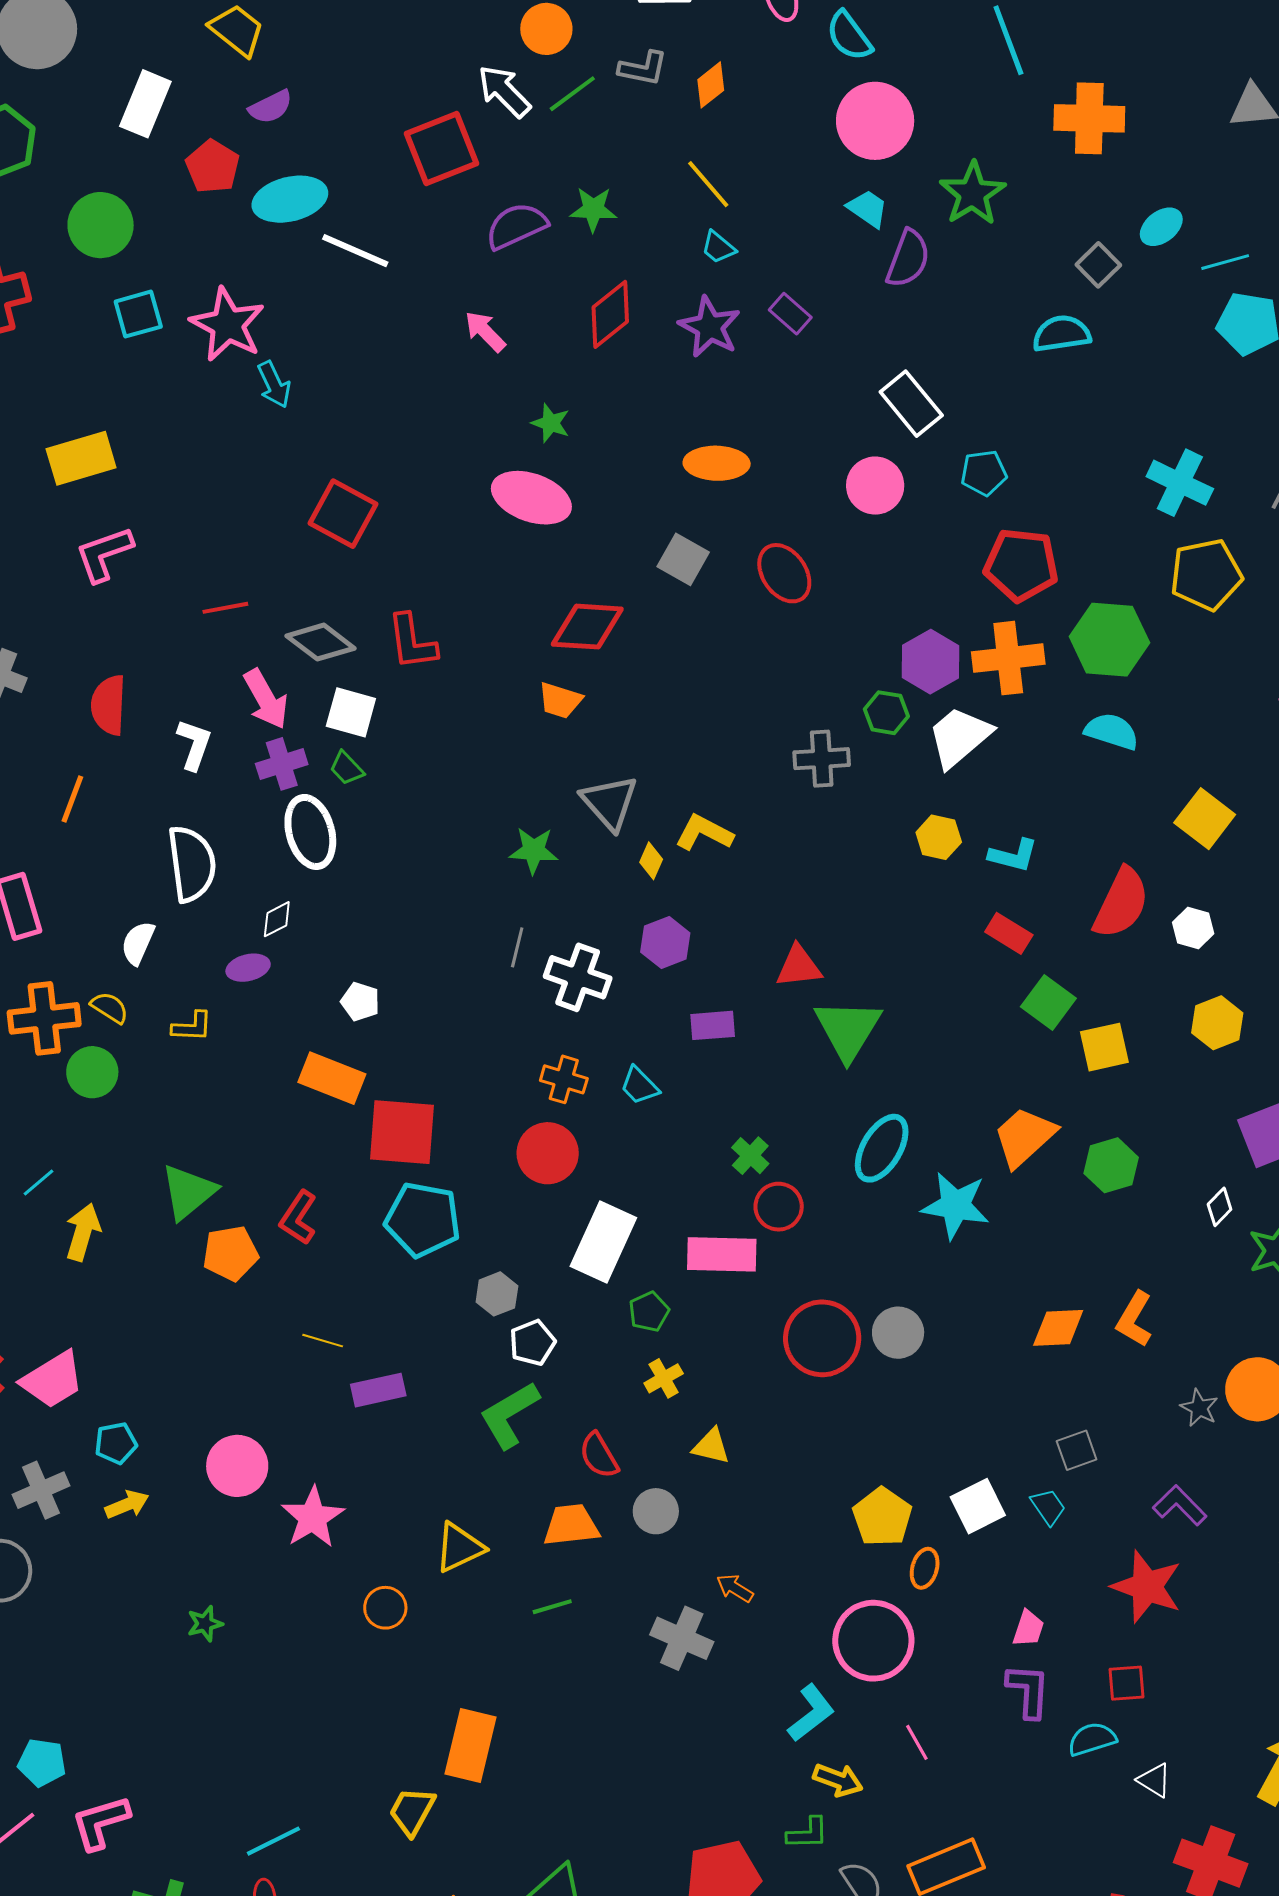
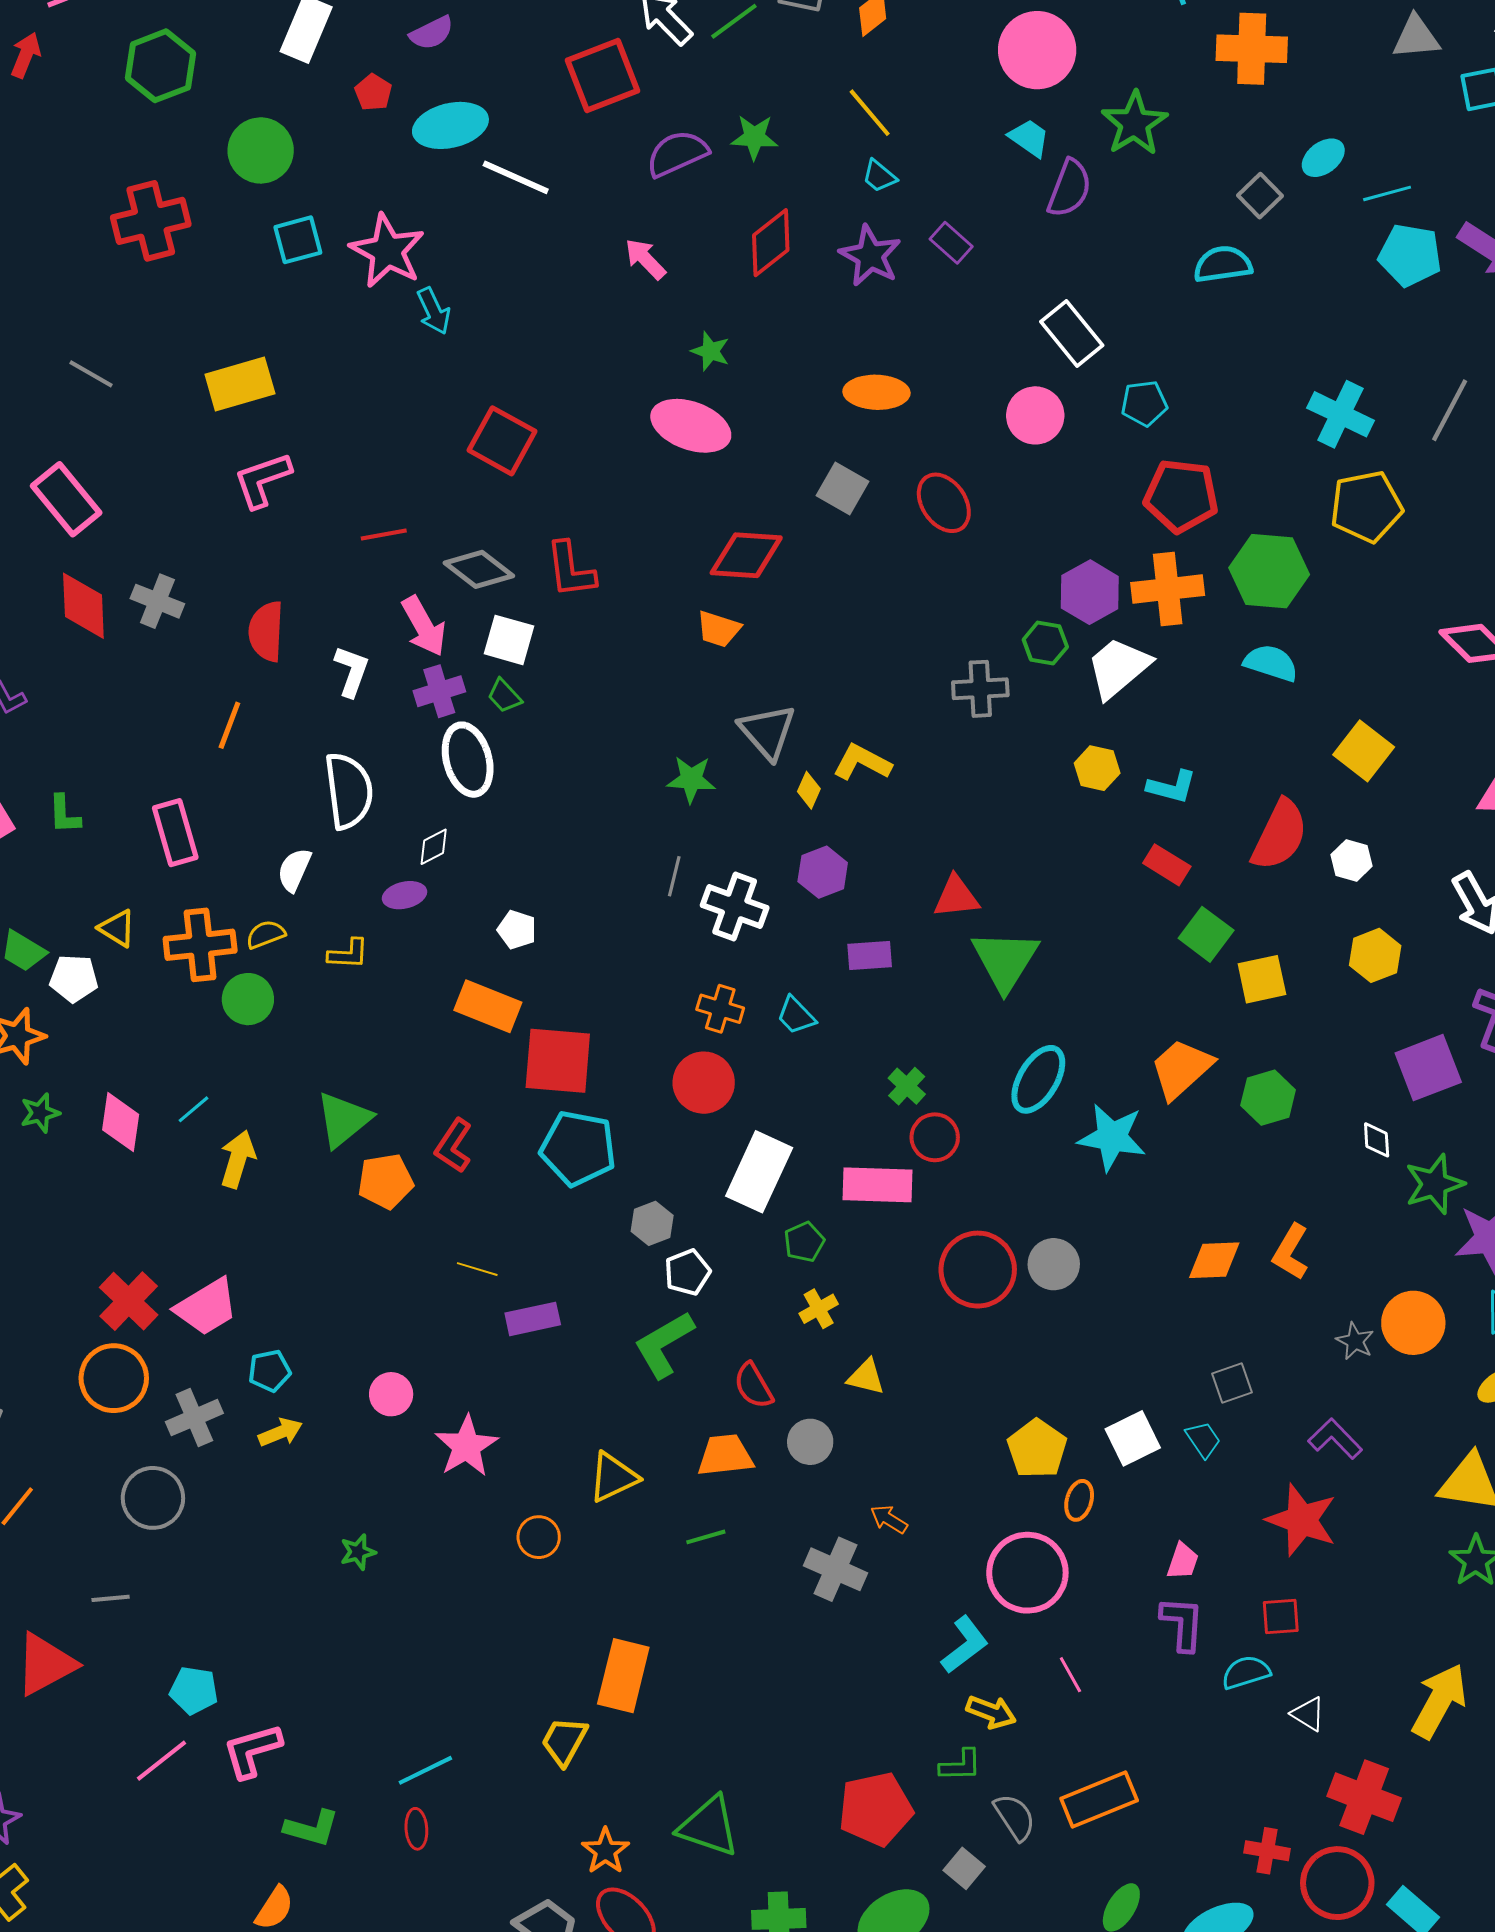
red pentagon: (213, 167) -> (373, 92), size x0.7
yellow semicircle: (110, 1008) -> (266, 934), turned -54
white diamond: (1220, 1207) -> (1377, 1140), turned -48
pink circle: (237, 1466) -> (391, 1394), size x0.7

